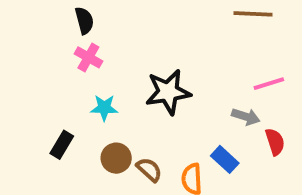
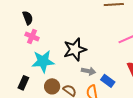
cyan star: (104, 108) -> (43, 61), size x1.6
gray arrow: (246, 117) -> (88, 71), moved

